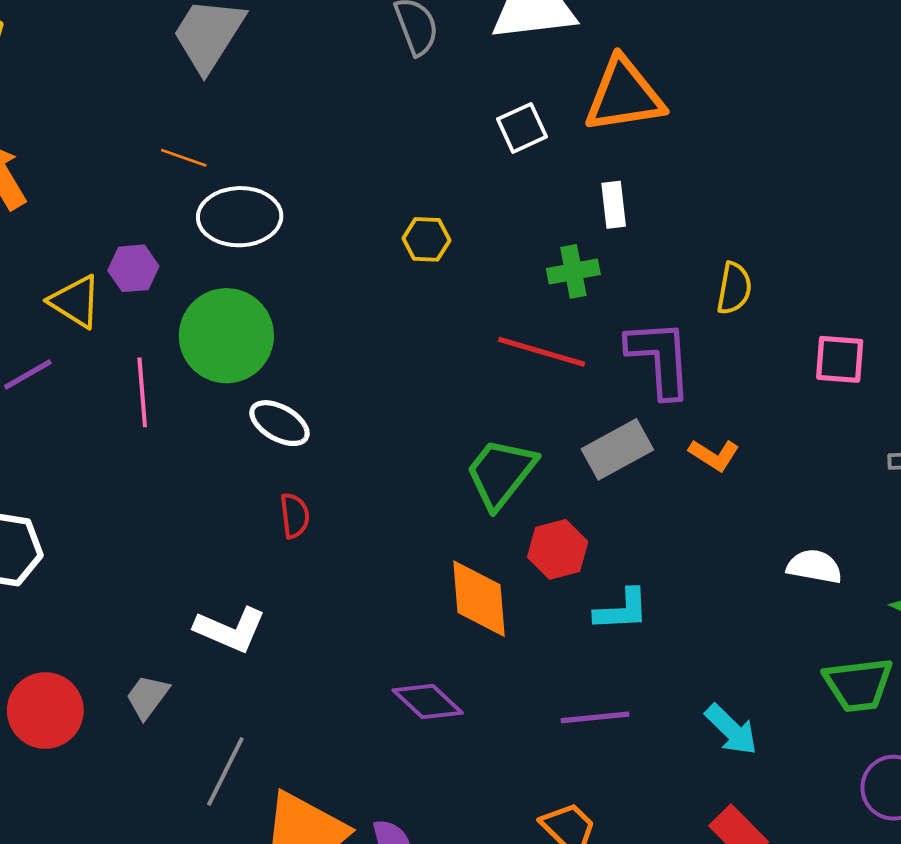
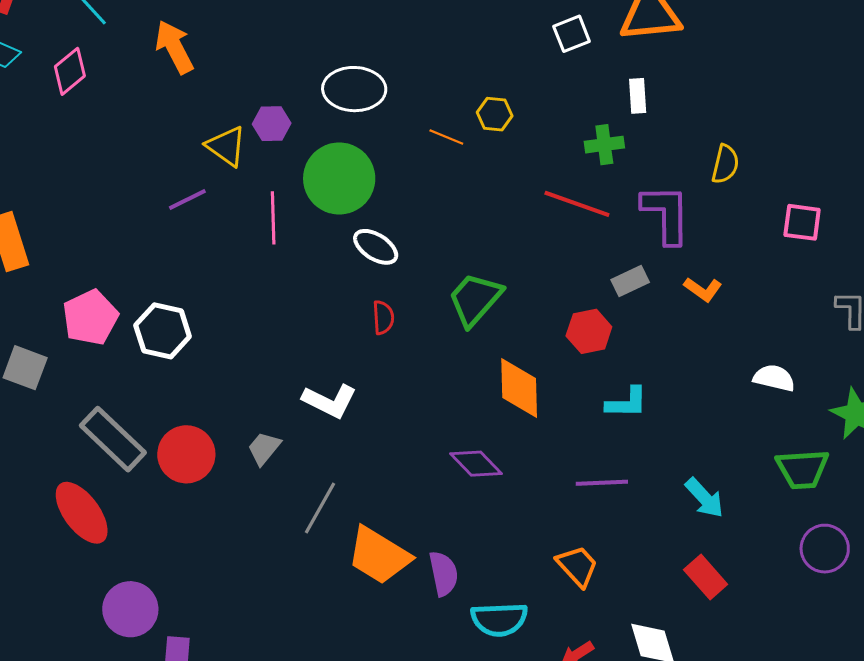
orange line: (184, 158) -> (446, 137), moved
gray rectangle: (617, 449) -> (630, 281), size x0.7
green trapezoid: (501, 473) -> (475, 299), moved
red hexagon: (558, 549) -> (589, 331), moved

